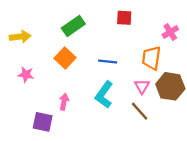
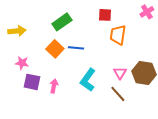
pink cross: (170, 32) -> (147, 12), moved
orange trapezoid: (151, 58) -> (118, 35), moved
blue line: (108, 62) -> (76, 48), moved
purple square: (43, 122) -> (32, 82), moved

